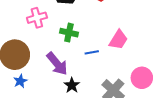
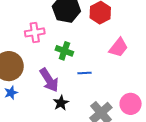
pink trapezoid: (118, 40) -> (118, 48), moved

